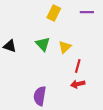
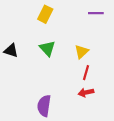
yellow rectangle: (54, 13) -> (45, 14), moved
yellow triangle: (65, 47) -> (82, 52), moved

